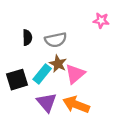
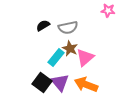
black semicircle: (27, 38) -> (43, 26), turned -120
black square: (17, 80) -> (42, 83), moved, turned -36

